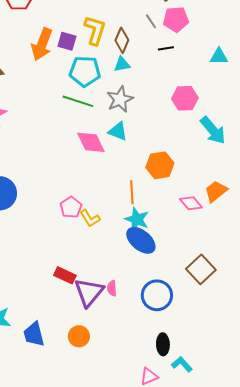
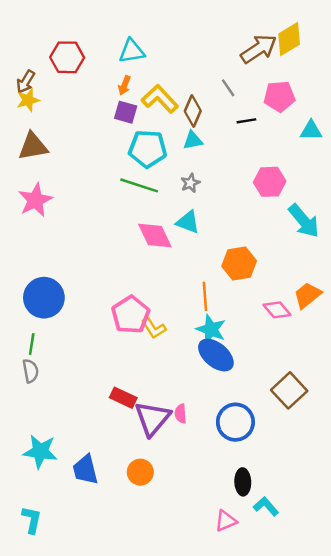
pink pentagon: (176, 19) -> (279, 96), moved
yellow L-shape: (95, 30) -> (160, 99), turned -60
orange arrow: (42, 44) -> (124, 85), moved, size x0.5
gray star: (120, 99) -> (190, 183), size x0.6
pink pentagon: (71, 207) -> (131, 315), size x1.4

